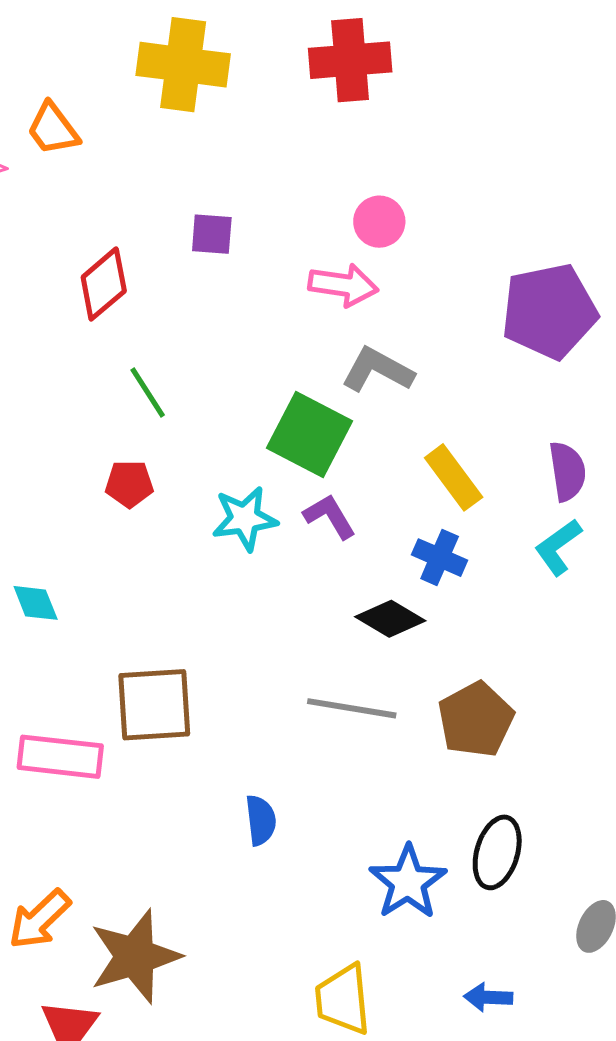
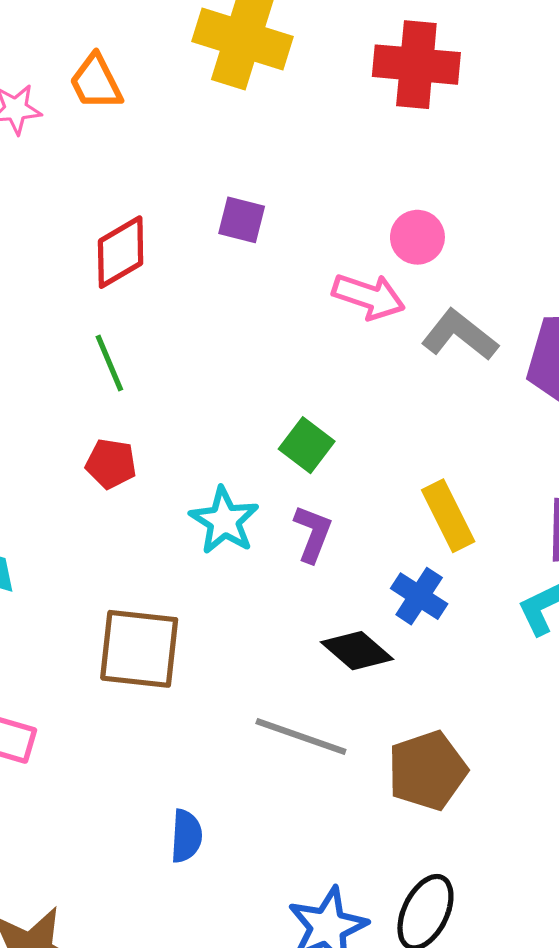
gray L-shape: (378, 370) -> (460, 335), moved
green line: (148, 393) -> (109, 363), moved
green square: (310, 434) -> (307, 445), size x0.6
purple L-shape: (330, 516) -> (313, 534), turned 42
cyan star: (245, 519) -> (224, 521), turned 30
brown square: (154, 705) -> (139, 649), moved

